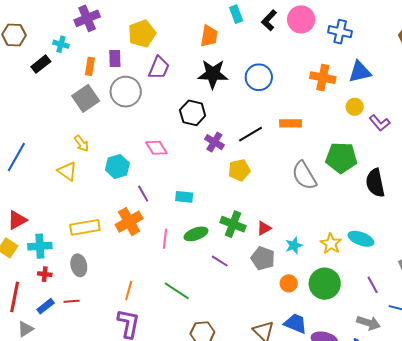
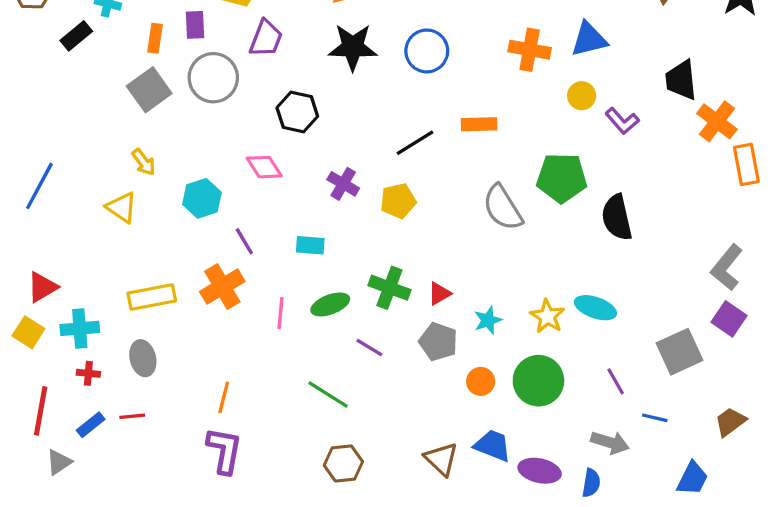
black hexagon: (193, 113) -> (297, 112), moved
purple cross: (214, 142) -> (343, 184), moved
green line: (177, 291) -> (328, 395), moved

